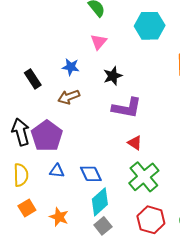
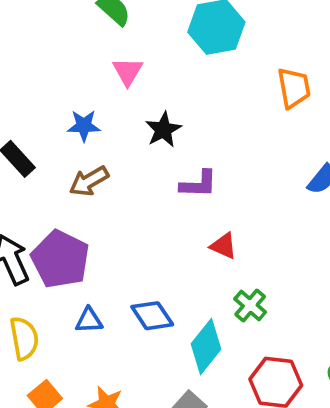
purple L-shape: (127, 108) -> (199, 184), size x0.7
green cross: (144, 177) -> (250, 306), size x0.6
cyan diamond: (100, 202) -> (206, 346), moved

